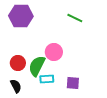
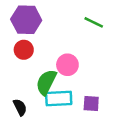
red circle: (18, 63) -> (24, 50), moved
cyan rectangle: (47, 79) -> (59, 98), size x1.5

